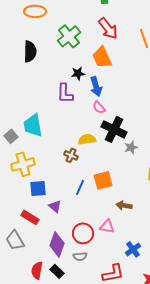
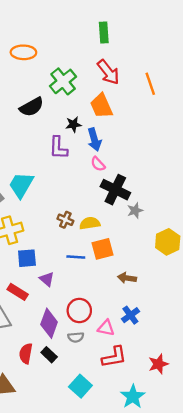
black semicircle: (30, 51) -> (32, 107), moved, turned 60
cyan trapezoid: (33, 125) -> (21, 185), turned 40
yellow semicircle: (87, 139) -> (90, 223), moved
blue line: (80, 187) -> (76, 257), turned 70
pink triangle: (107, 226) -> (106, 328), moved
blue cross: (133, 249) -> (130, 315), moved

